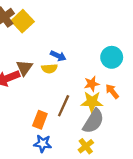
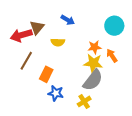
yellow semicircle: (49, 68) -> (58, 42), moved
brown line: (64, 106) -> (26, 61), moved
blue star: (43, 144) -> (56, 93), moved

